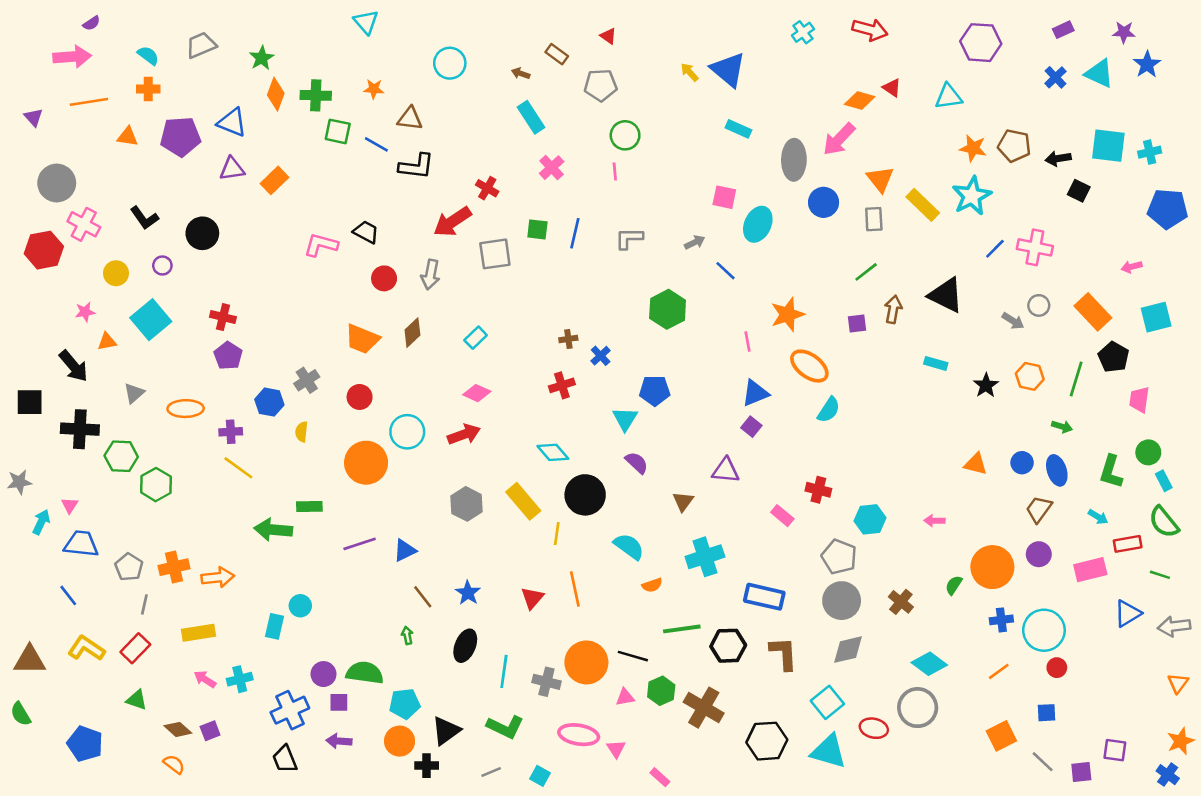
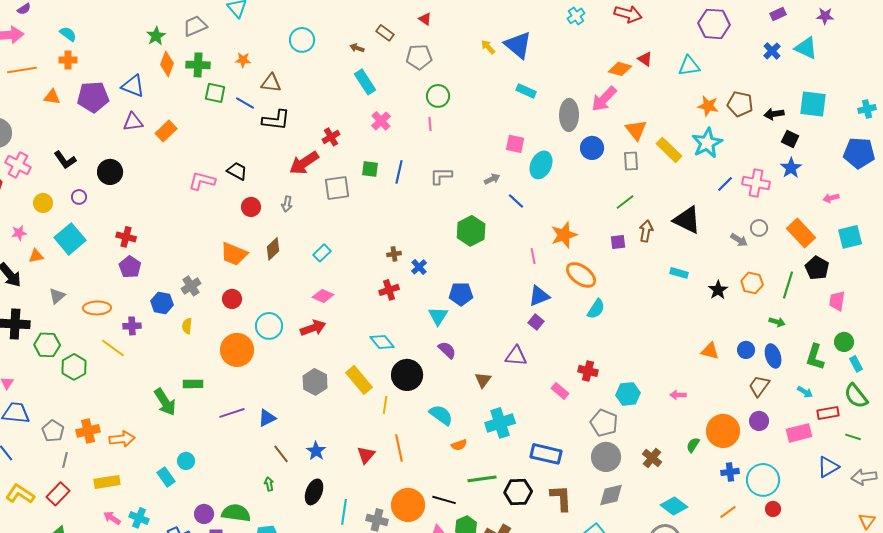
gray trapezoid: (201, 45) -> (195, 26), moved
blue star: (1147, 64) -> (791, 168), moved
cyan cross: (1150, 152) -> (867, 109), moved
red cross: (487, 188) -> (331, 137), turned 30
gray arrow: (430, 275) -> (287, 204), size x0.7
yellow line: (238, 468) -> (113, 348), moved
green arrow: (273, 530) -> (165, 402), turned -128
cyan rectangle: (275, 626) -> (166, 477), turned -48
cyan cross: (240, 679) -> (139, 518), turned 36

